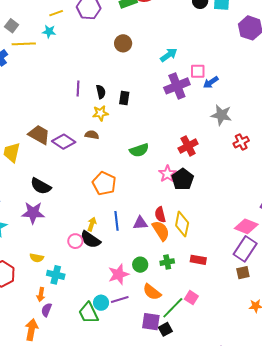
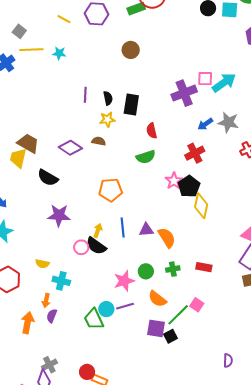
yellow line: (56, 13) -> (64, 19), turned 48
cyan star: (49, 32) -> (59, 53), moved
cyan arrow: (169, 55) -> (224, 83), moved, size x1.4
blue arrow: (211, 82) -> (205, 124), moved
black rectangle: (124, 98) -> (131, 105), size x1.5
brown trapezoid: (39, 135) -> (28, 143), moved
orange pentagon: (104, 183) -> (111, 190), turned -30
black semicircle: (41, 186) -> (48, 178), moved
purple star: (33, 213) -> (59, 215), moved
red semicircle: (160, 215) -> (152, 131), moved
yellow diamond: (182, 224) -> (201, 206), moved
orange arrow: (32, 330) -> (27, 323), moved

